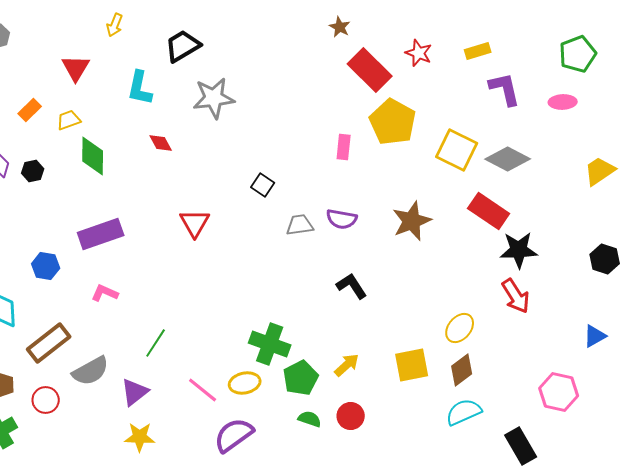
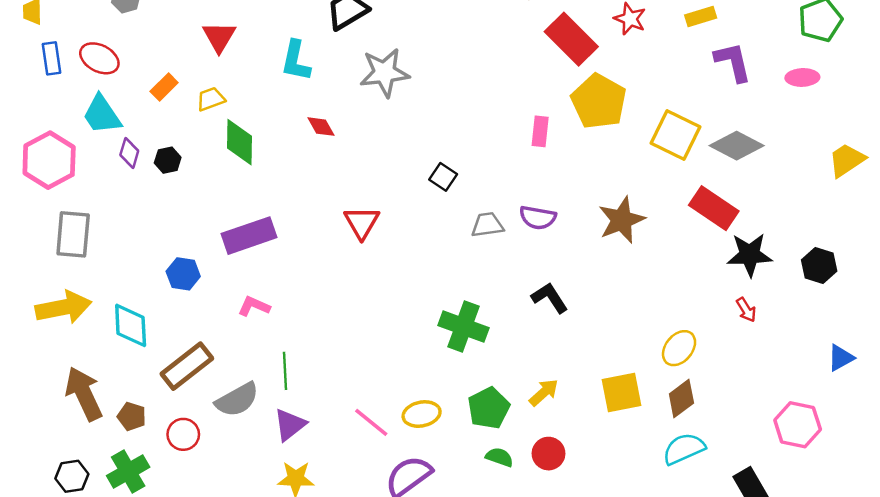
black hexagon: (605, 259) -> (819, 266), moved
red arrow: (516, 296) -> (746, 310), size x0.6
green line: (156, 343) -> (285, 371), moved, turned -36
green cross: (270, 344) -> (463, 327), moved

